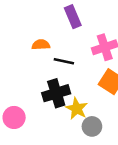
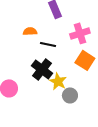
black cross: (56, 93) -> (42, 69), turned -35

